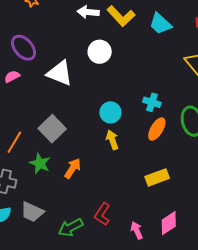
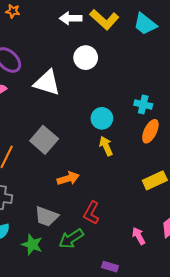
green star: (40, 163) -> (32, 244), moved
orange arrow: (73, 168) -> (68, 178), turned 45
gray trapezoid: (32, 212) -> (46, 216), moved
red L-shape: (102, 214) -> (91, 213), moved

